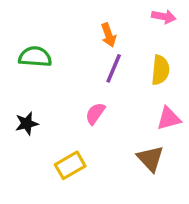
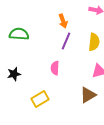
pink semicircle: (95, 113) -> (55, 68), turned -32
brown triangle: (150, 159) -> (88, 95), turned 42

